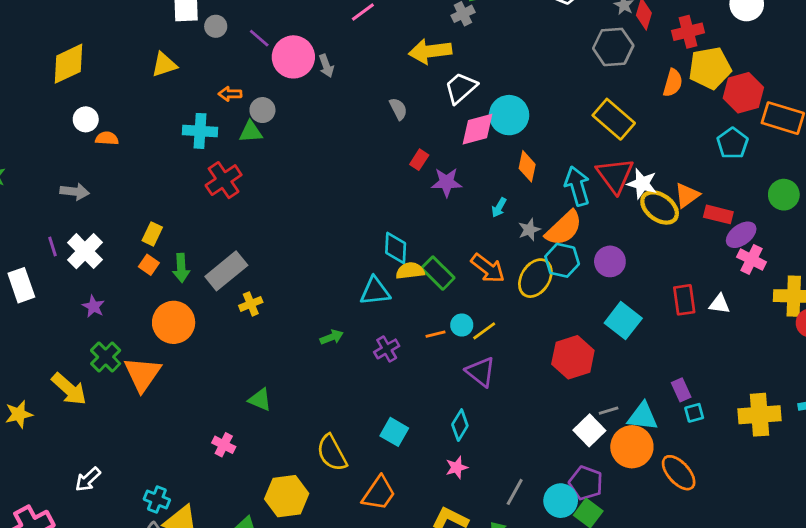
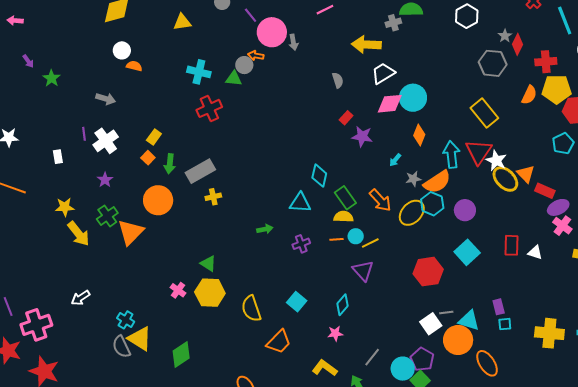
orange arrow: (230, 94) -> (256, 56), moved
orange triangle: (687, 195) -> (526, 174), turned -48
yellow semicircle: (410, 271) -> (344, 217), moved
white rectangle: (21, 285) -> (58, 157), size x0.6
yellow star: (19, 414) -> (65, 207), moved
yellow hexagon: (287, 496) -> (210, 293), moved

